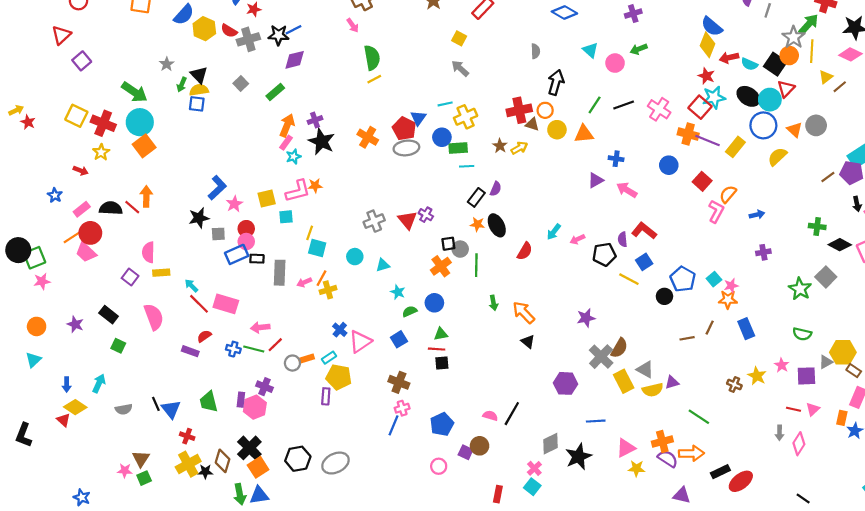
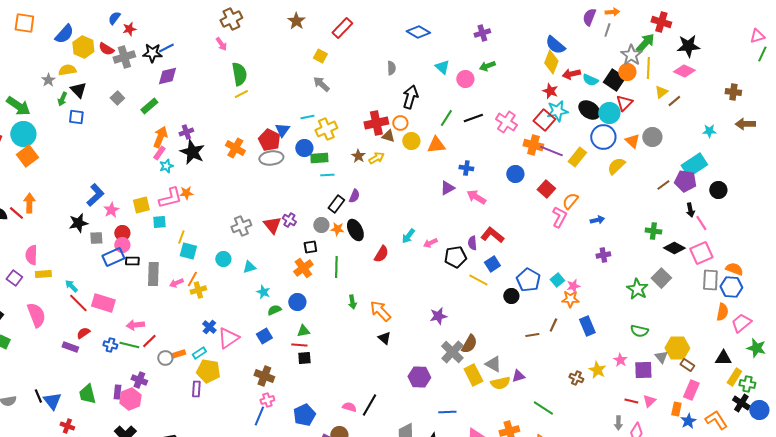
yellow semicircle: (199, 90) -> (67, 70), moved
gray circle: (460, 249) -> (321, 225), moved
gray triangle: (826, 362) -> (661, 357), turned -40

